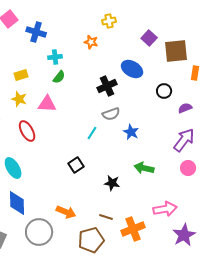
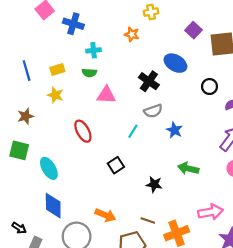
green semicircle: (59, 77) -> (89, 73), moved, turned 56
black cross: (107, 86) -> (149, 81), turned -30
pink triangle: (47, 104) -> (106, 95), moved
red ellipse: (27, 131) -> (83, 131), moved

